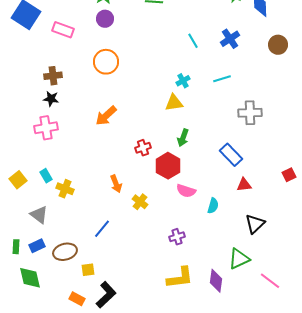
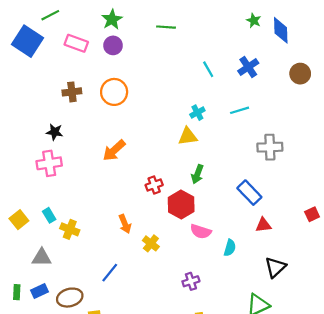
pink rectangle: (63, 30) -> (76, 43), moved
brown cross: (53, 76) -> (72, 92), moved
gray triangle: (39, 215) -> (42, 257), turned -36

